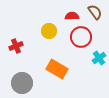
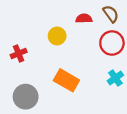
red circle: (81, 37) -> (112, 43), moved
cyan cross: (99, 58) -> (115, 78), moved

